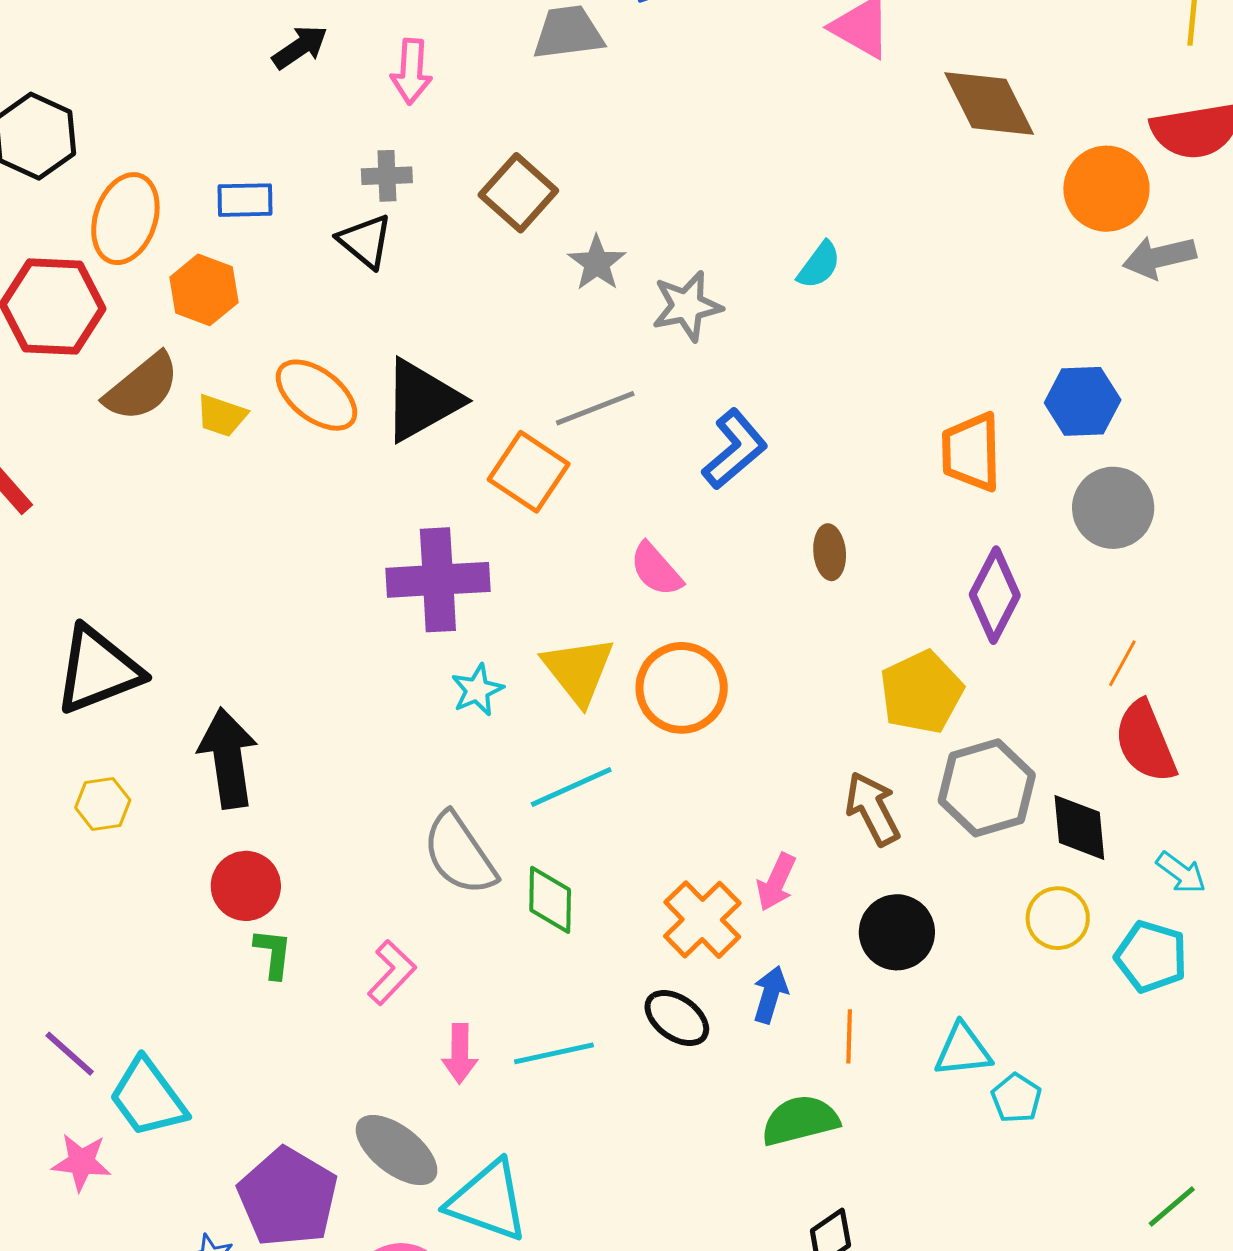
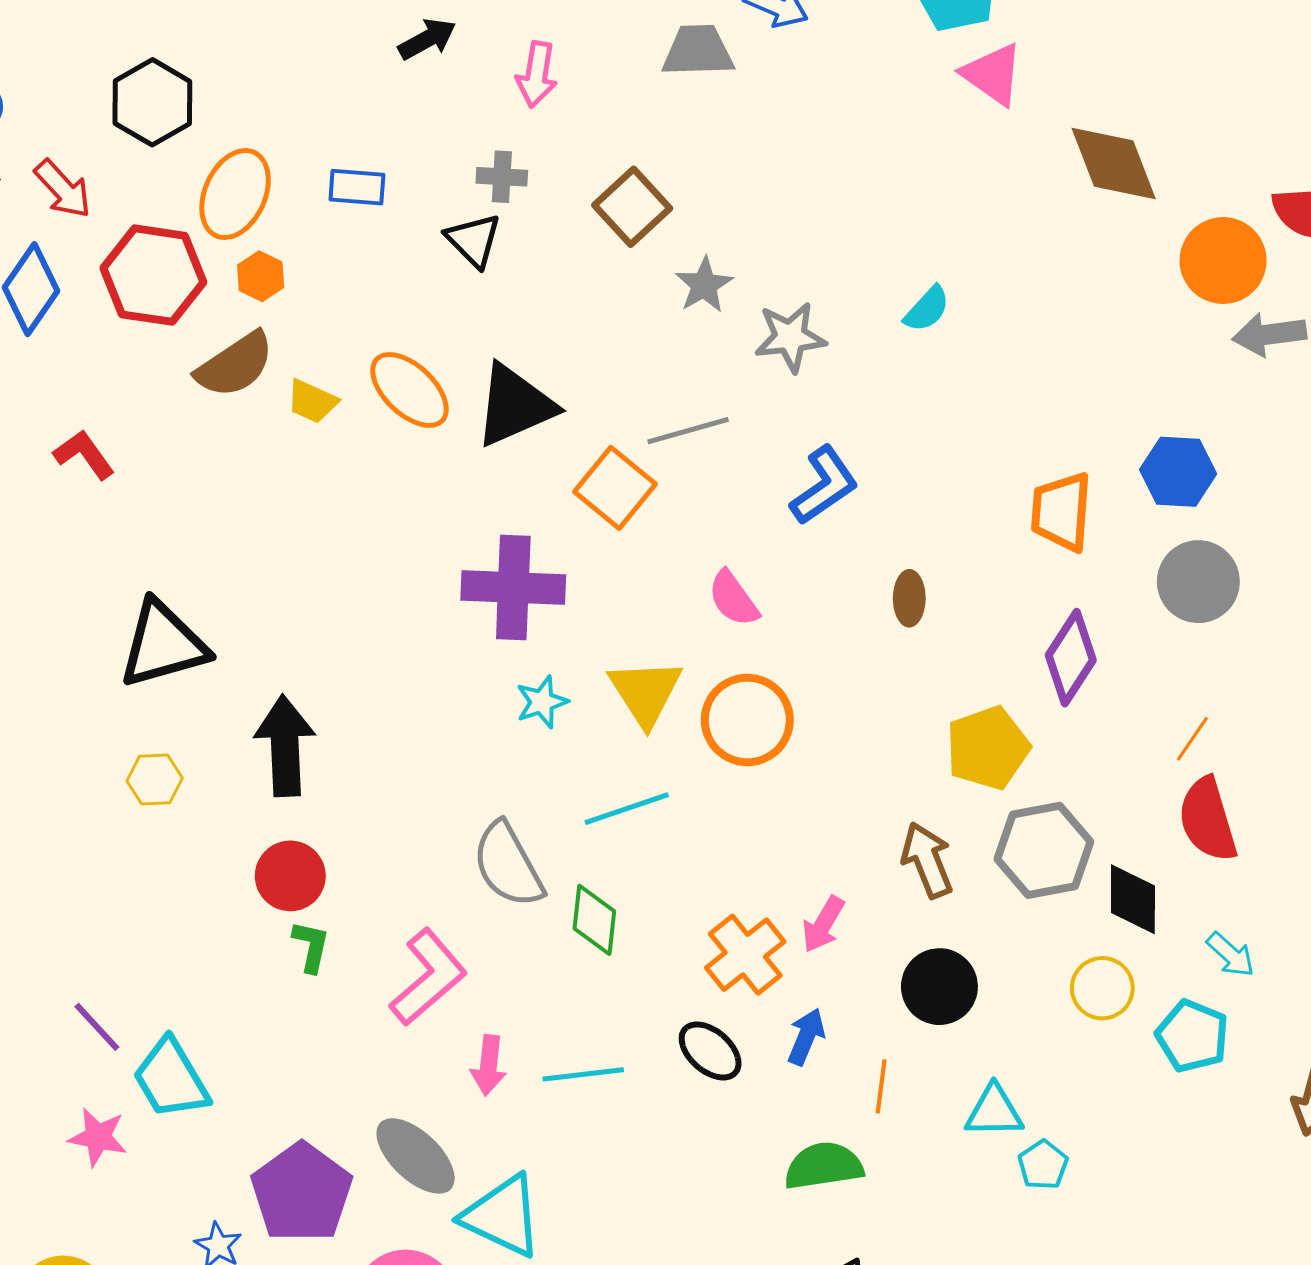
orange hexagon: (204, 290) -> (261, 276), moved, size x0.7
pink L-shape: (392, 972) -> (428, 977), size x1.5

